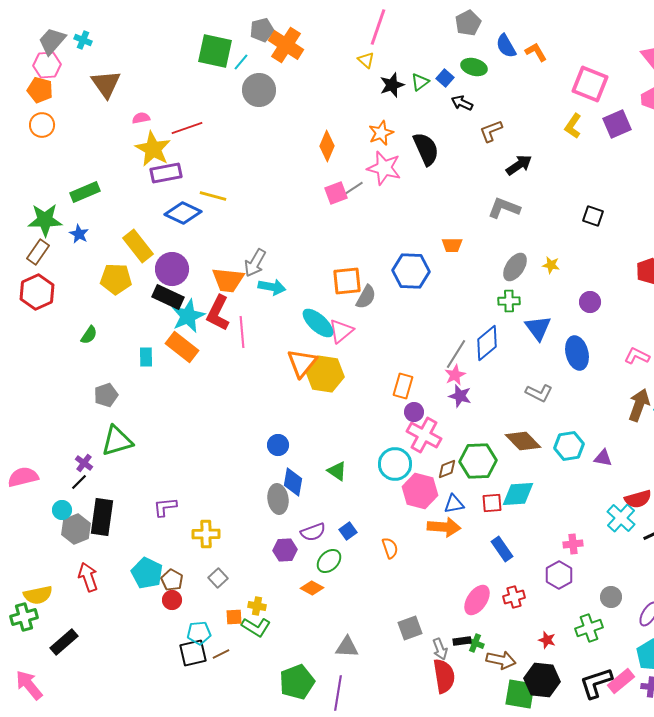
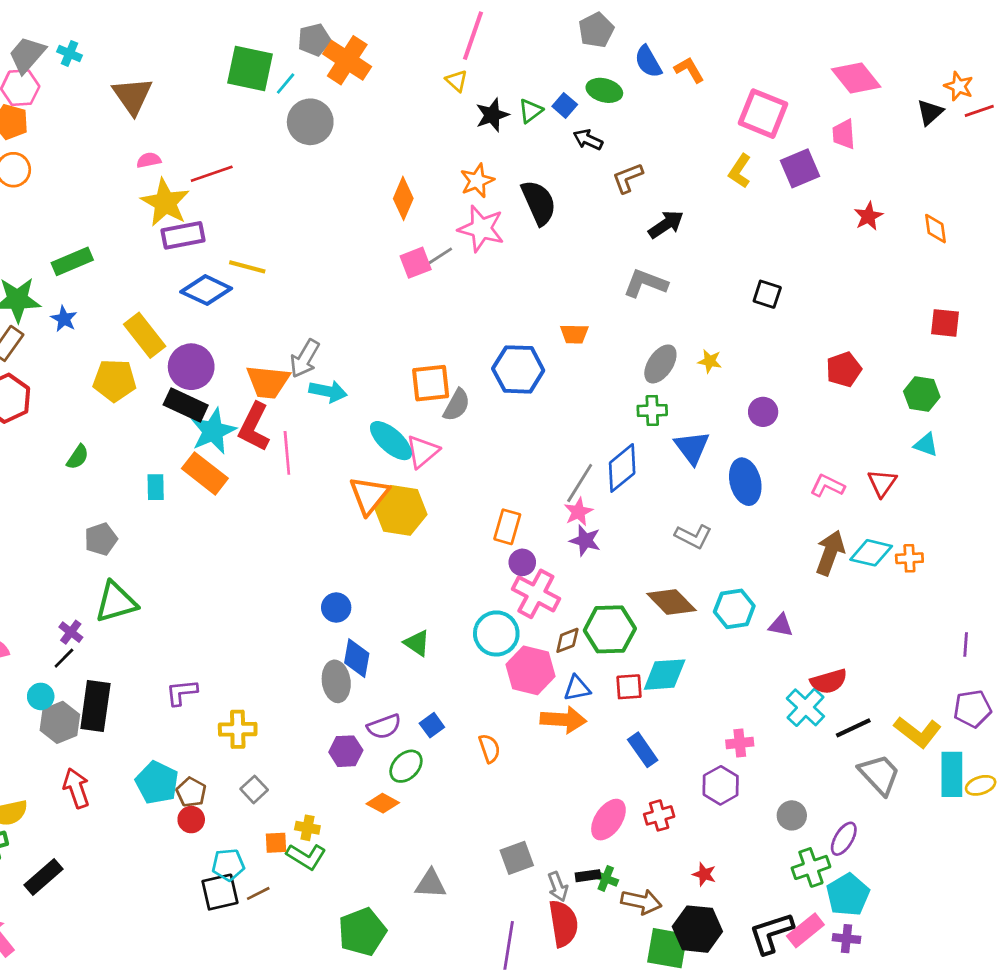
brown triangle: (106, 84) -> (132, 96), moved
green cross: (589, 628) -> (811, 867), moved
purple line: (338, 693) -> (509, 945), moved

